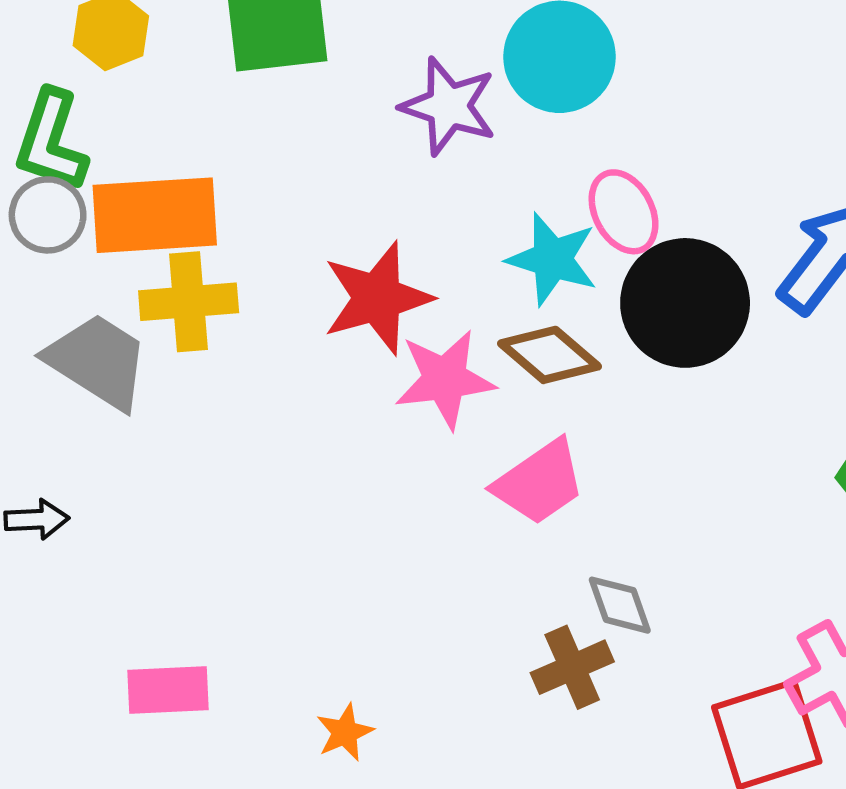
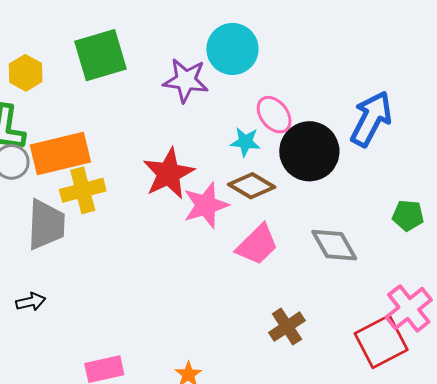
cyan star: (552, 259) -> (245, 142), size x0.7
gray trapezoid: (98, 361) -> (46, 225), turned 70
gray diamond: (620, 605) -> (334, 245), moved, size x1.4

